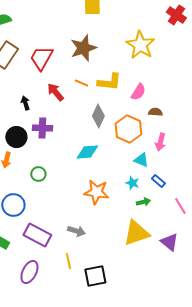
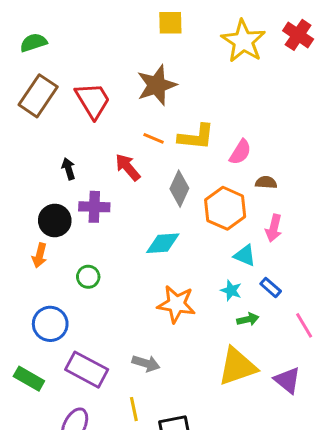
yellow star: (140, 45) -> (243, 41), moved
red trapezoid: (41, 58) -> (93, 100), turned 120
red arrow: (55, 92) -> (128, 167), moved

